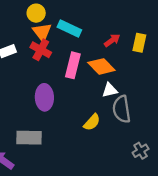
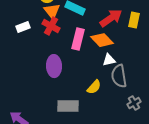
red arrow: (112, 40) -> (111, 18), size x1.6
gray rectangle: (29, 138) -> (68, 106), moved
gray cross: (141, 151) -> (134, 103), moved

